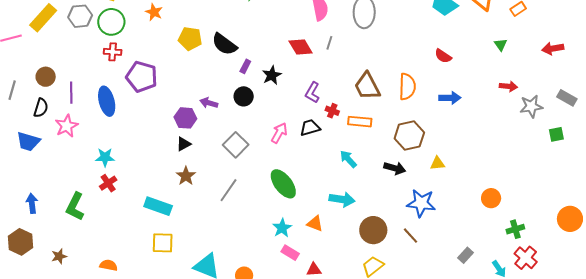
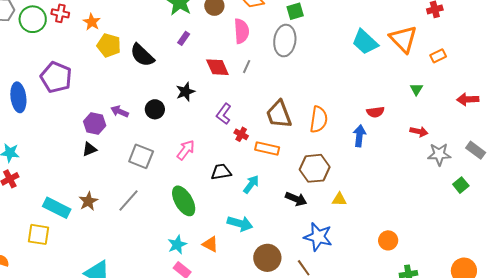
orange star: (154, 12) -> (92, 22), moved
red cross: (113, 52) -> (60, 13), moved
red semicircle: (443, 56) -> (375, 112), moved, turned -48
purple rectangle: (245, 66) -> (184, 38), moved
blue arrow: (450, 98) -> (359, 136), turned -90
black trapezoid: (310, 128) -> (221, 172), moved
green square: (556, 134) -> (461, 185), turned -35
gray square: (236, 145) -> (141, 156), turned -30
cyan arrow: (348, 159) -> (251, 184), turned 72
brown star: (186, 176) -> (88, 201), moved
yellow square: (163, 243) -> (38, 234), moved

